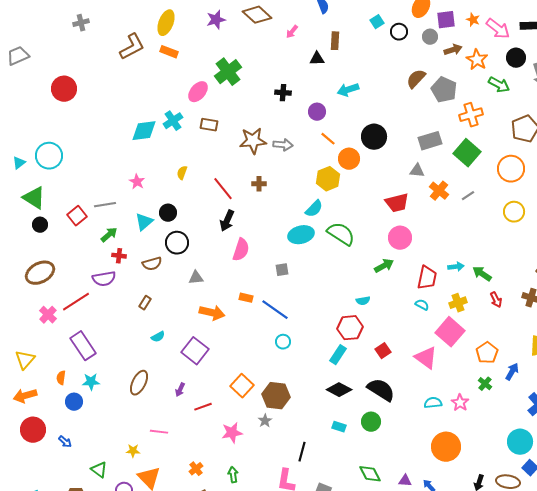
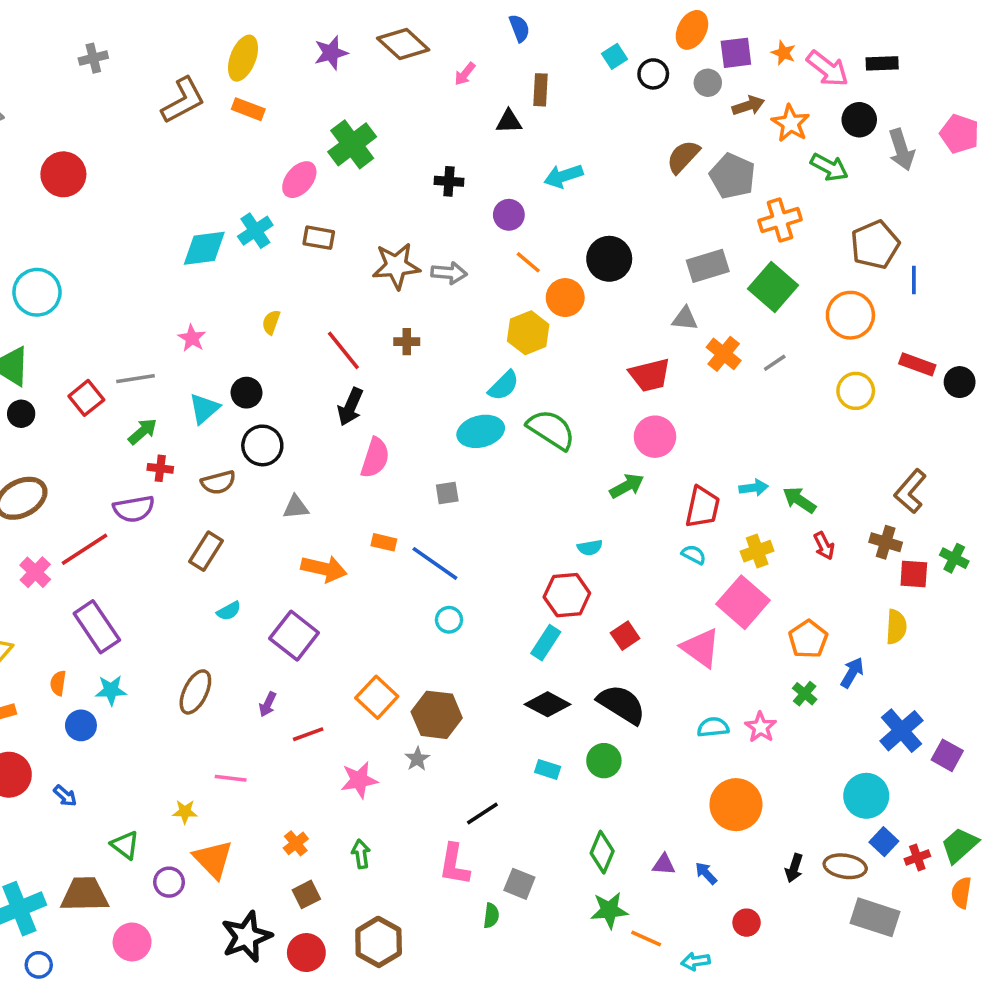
brown rectangle: (145, 303) -> (206, 551), size x1.5
black line: (302, 452) -> (482, 813), turned 42
green diamond: (370, 474) -> (602, 852), turned 50

